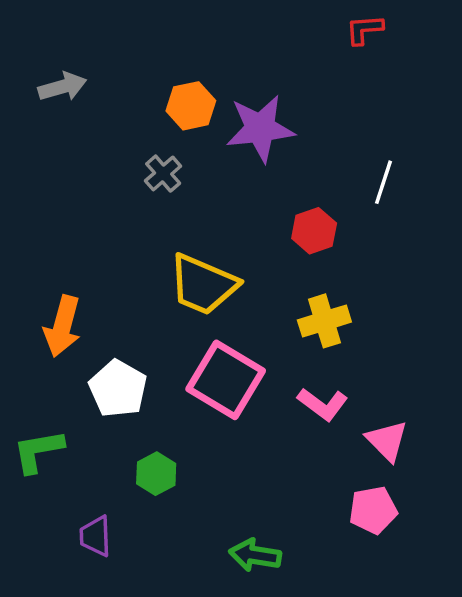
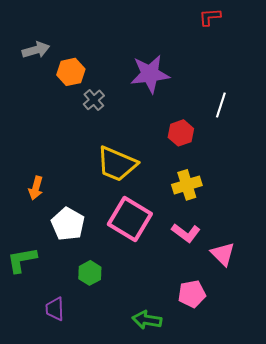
orange hexagon: (191, 106) -> (71, 72), moved
orange arrow: (62, 326) -> (36, 188), size x0.7
pink pentagon: (373, 510) -> (192, 294), moved

